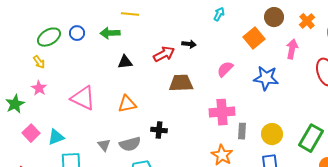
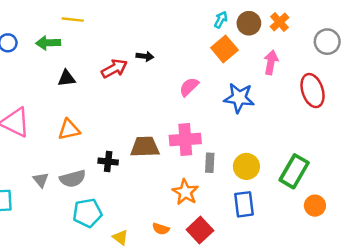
cyan arrow: (219, 14) -> (221, 20), moved
orange cross: (307, 21) -> (279, 22), moved
brown trapezoid: (181, 83) -> (145, 147), moved

